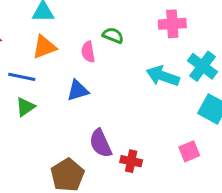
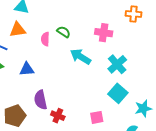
cyan arrow: (163, 76) -> (81, 57), moved
blue triangle: (78, 90) -> (27, 69), moved

